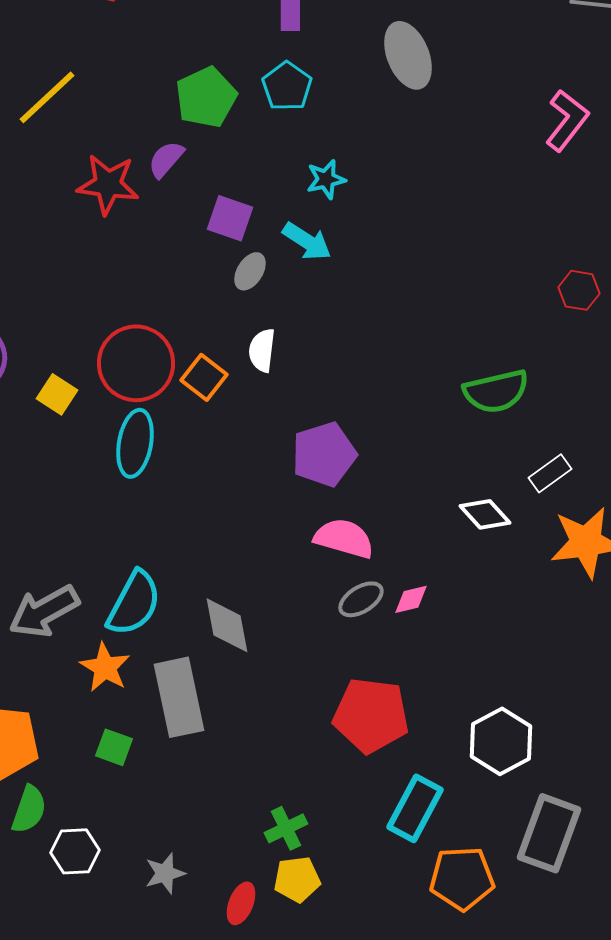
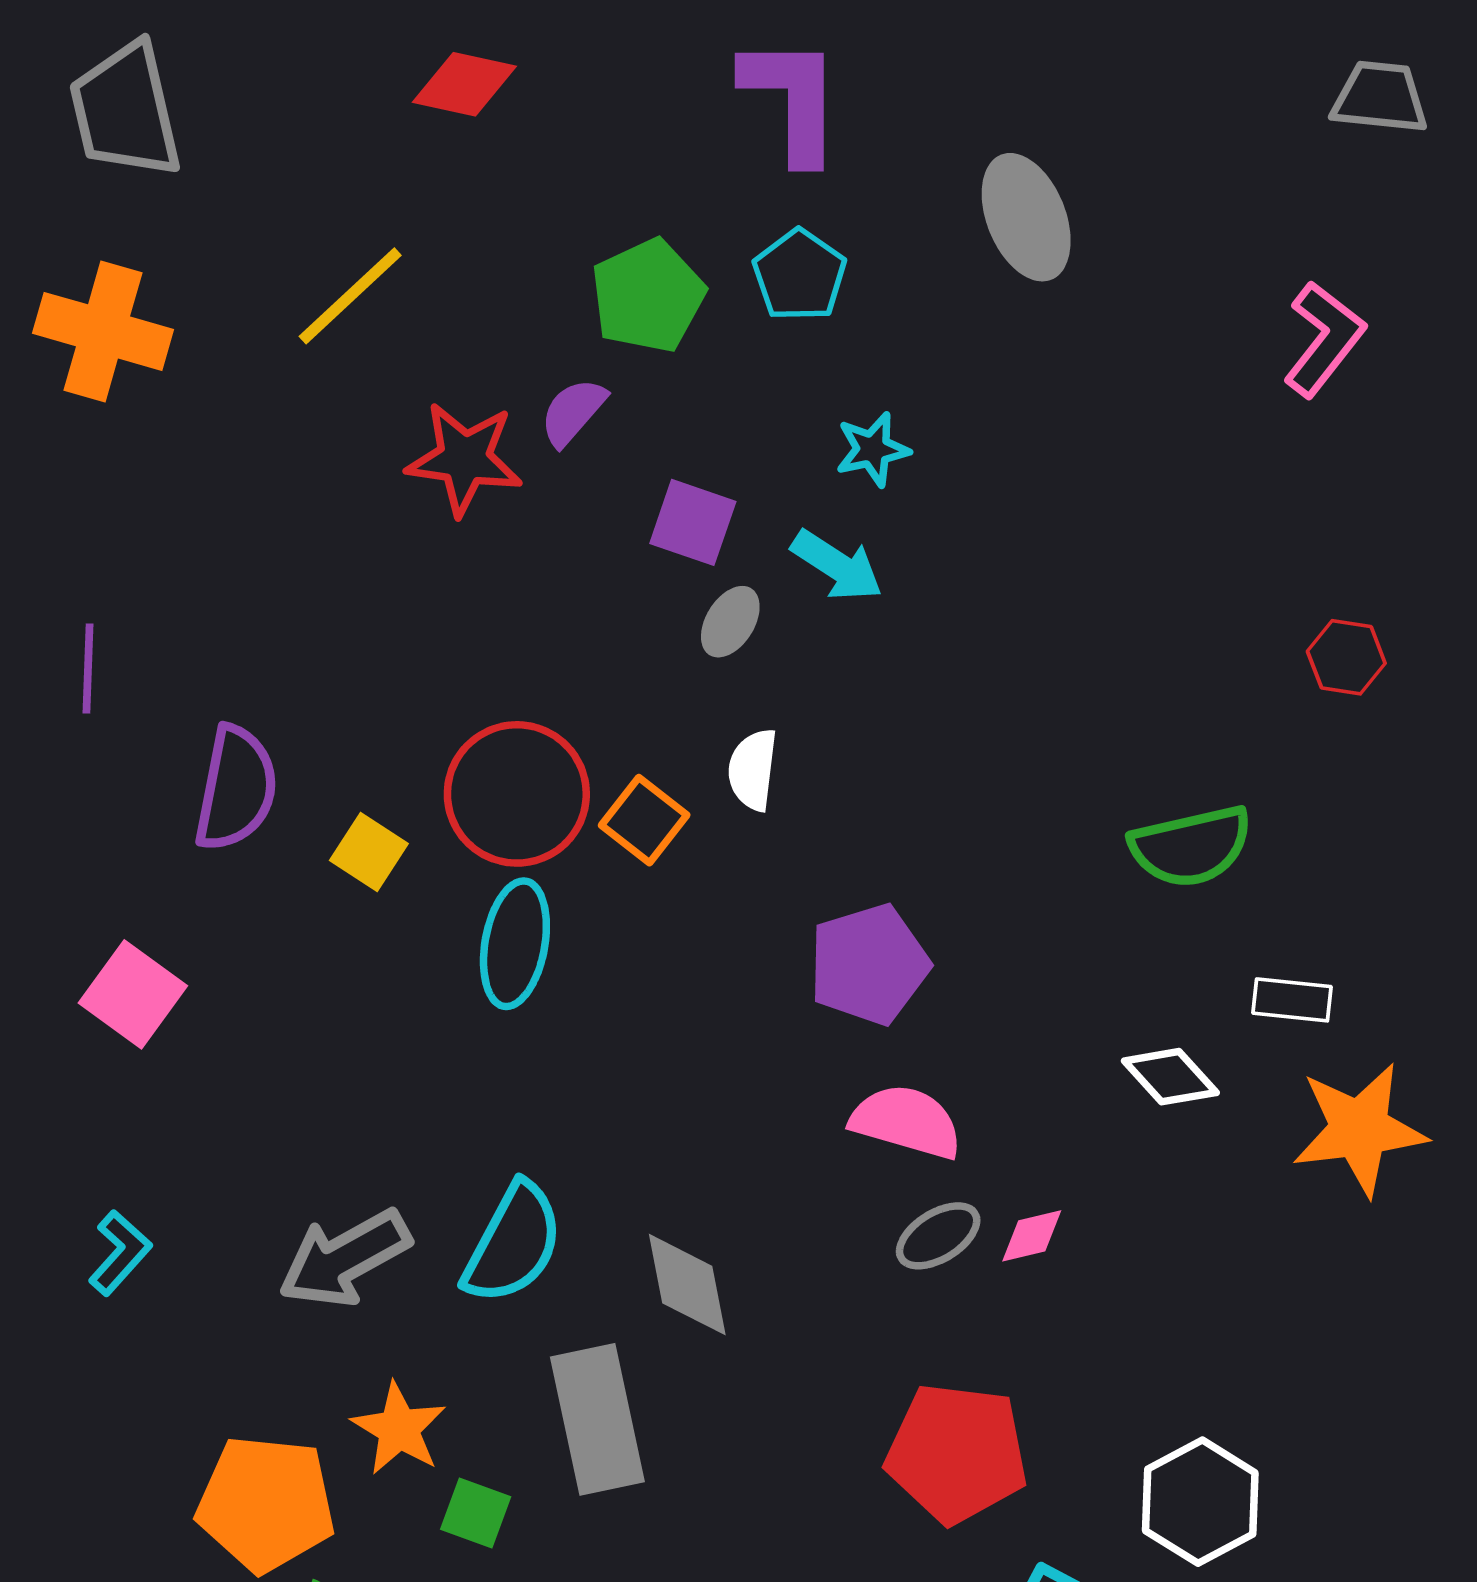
white rectangle: (550, 473) -> (1292, 1000), turned 42
orange star: (105, 667) -> (399, 1429), moved

